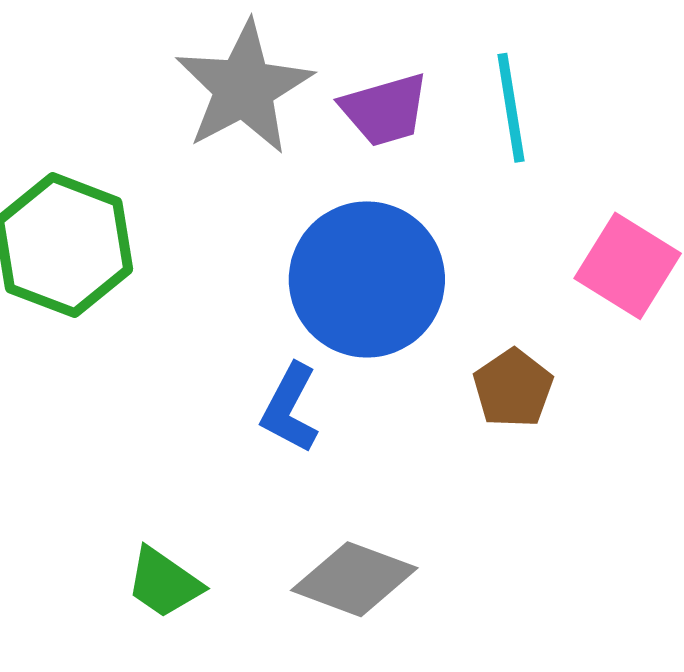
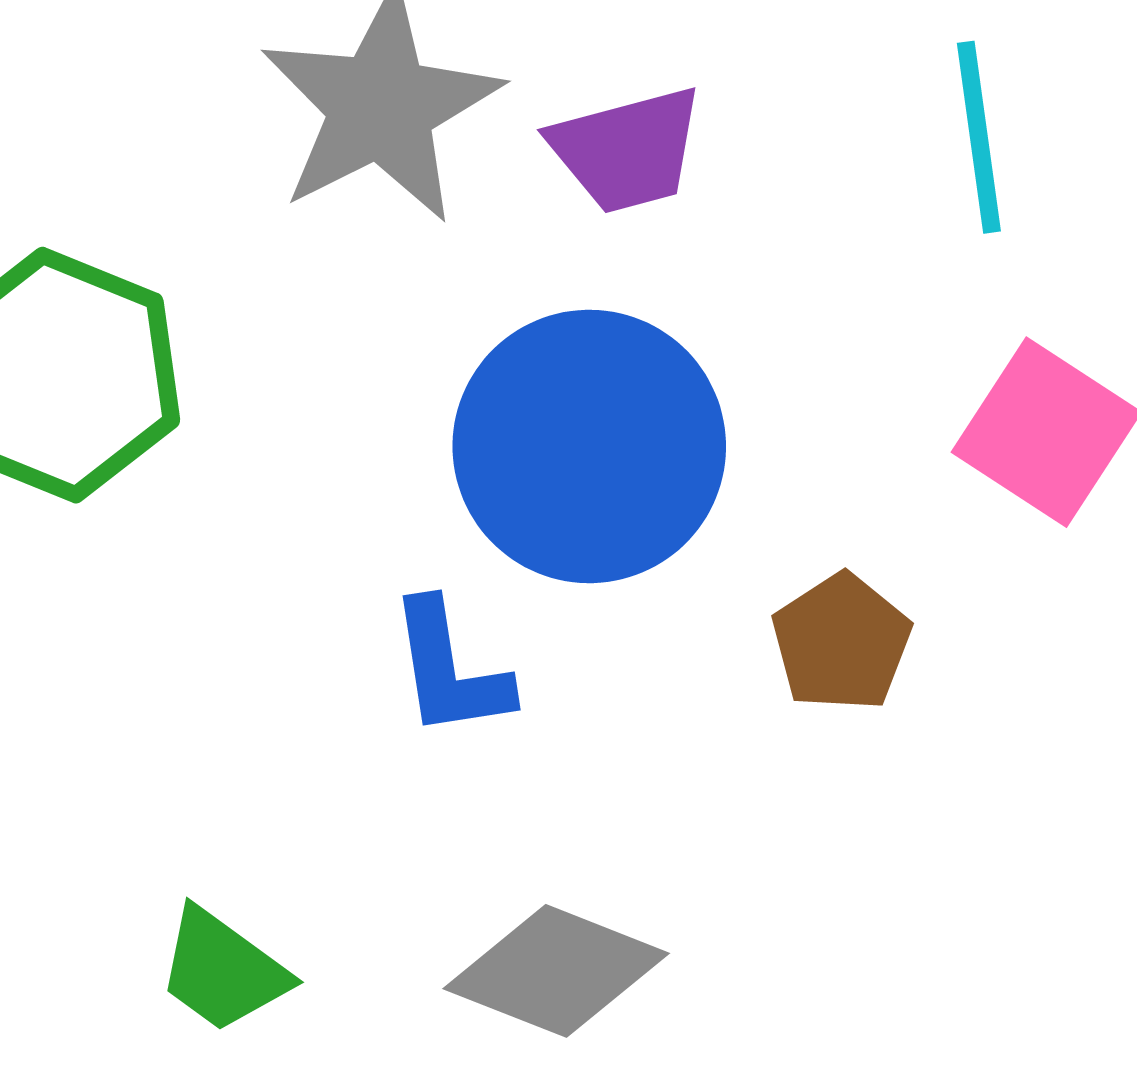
cyan line: (511, 108) -> (979, 137), moved
blue L-shape: (290, 408) -> (450, 669), turned -38

